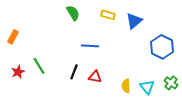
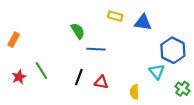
green semicircle: (73, 13) -> (78, 31), moved
blue triangle: (134, 21) -> (143, 22), turned 48
cyan triangle: (147, 87) -> (157, 72), moved

